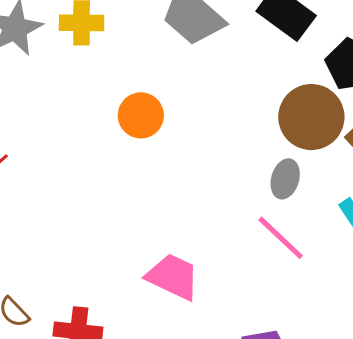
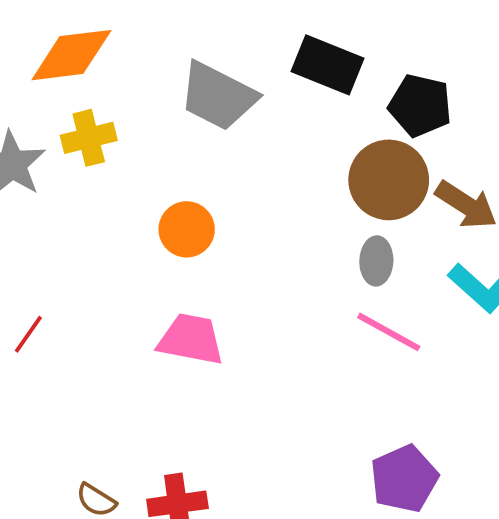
pink trapezoid: (173, 277) -> (191, 339), moved

